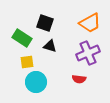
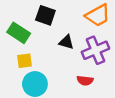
black triangle: (50, 46) -> (66, 42), moved

